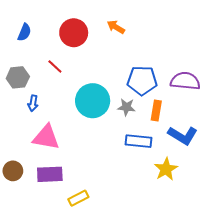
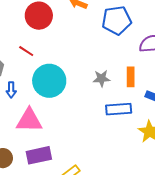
blue pentagon: (142, 81) -> (117, 20), moved
cyan circle: (93, 101) -> (49, 81), moved

